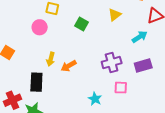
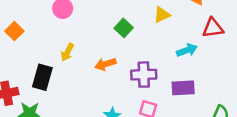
green square: (81, 24) -> (124, 28), moved
orange arrow: (69, 66) -> (105, 64), moved

